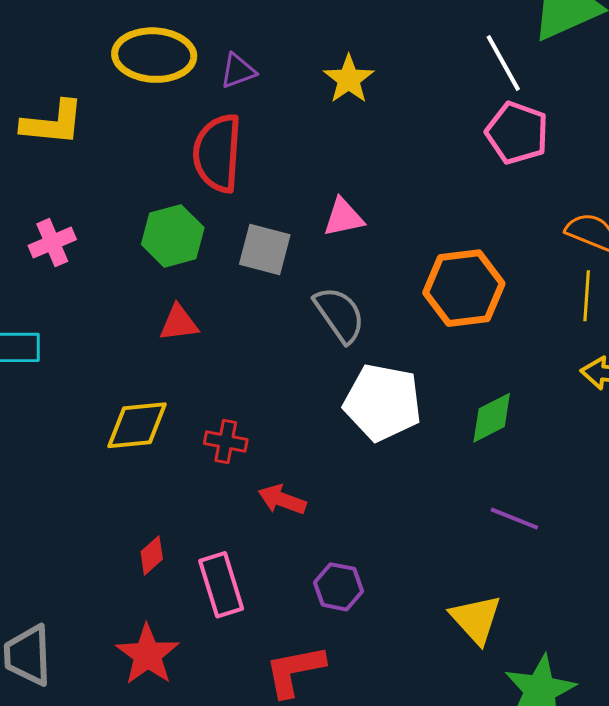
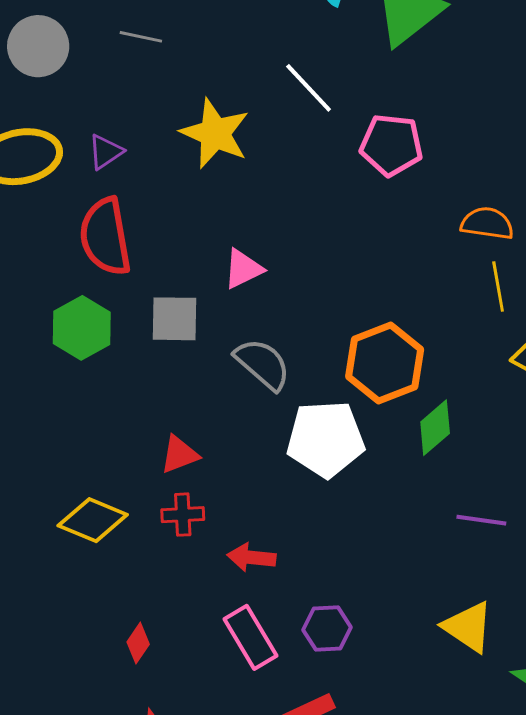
white line: (503, 63) -> (309, 88), moved
yellow star: (349, 79) -> (215, 133), size x1.4
orange hexagon: (464, 288) -> (385, 363), moved
red triangle: (179, 323) -> (179, 454), moved
yellow diamond: (137, 425) -> (93, 520), turned 42
pink rectangle: (221, 585) -> (250, 637), moved

